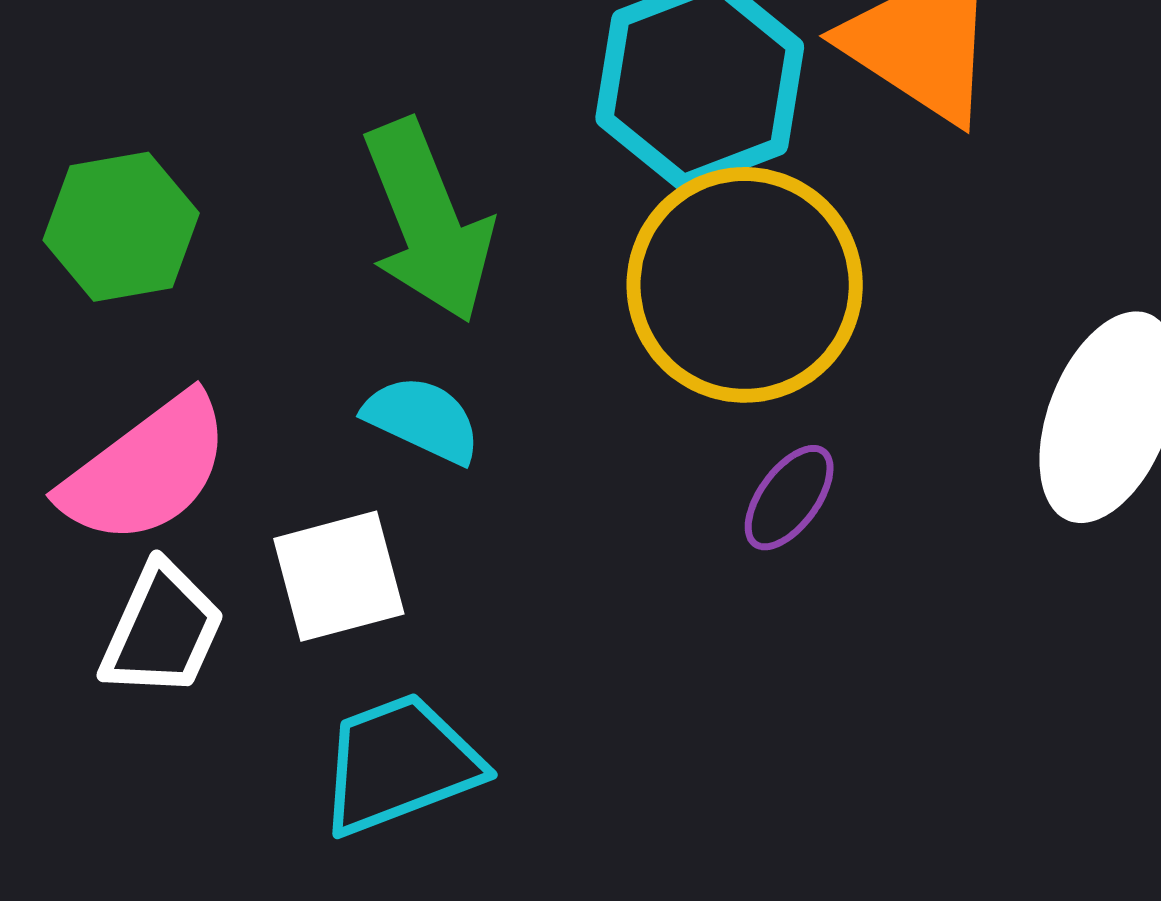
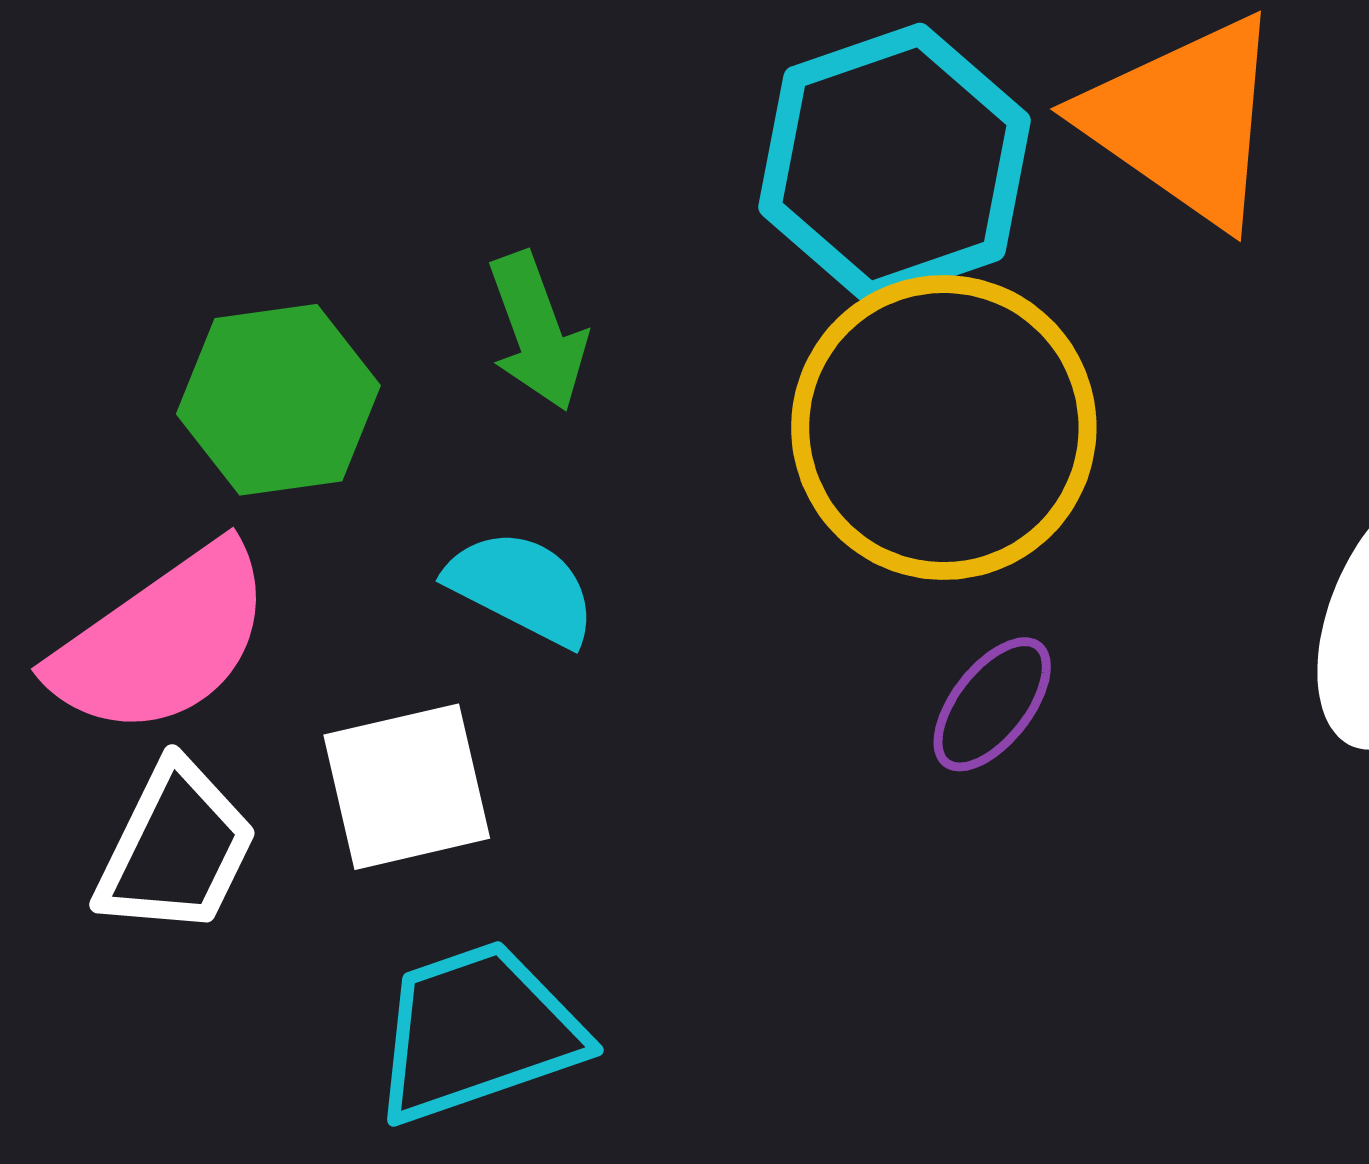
green arrow: (428, 221) -> (537, 331), size x0.6
green hexagon: (121, 227) -> (278, 400), moved

